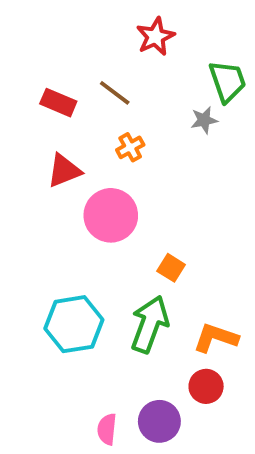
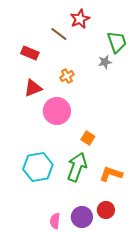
brown line: (115, 93) -> (59, 34), moved
red circle: (206, 386) -> (106, 210), moved

